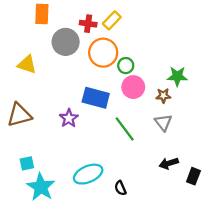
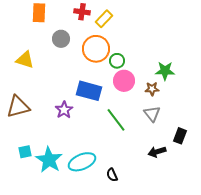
red cross: (88, 24) -> (82, 12), moved
gray circle: (66, 42) -> (61, 39), size x0.7
black rectangle: (193, 176) -> (180, 136), moved
cyan star: (41, 187) -> (49, 160), moved

